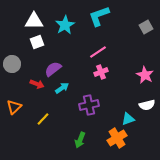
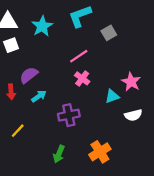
gray square: (146, 27) -> (109, 33), moved
pink cross: (101, 72) -> (82, 78), turned -32
red arrow: (37, 84) -> (11, 92), turned 64
cyan triangle: (128, 119) -> (112, 96), moved

